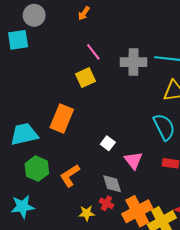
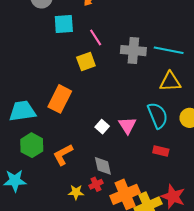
cyan square: (18, 40) -> (64, 24), moved
pink triangle: (133, 160) -> (127, 125), moved
red cross: (106, 203) -> (96, 184), turned 32

